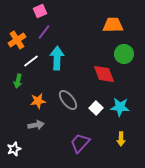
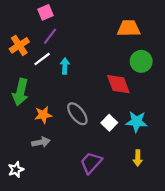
cyan arrow: (57, 58) -> (65, 66), size x0.6
white line: (31, 61) -> (42, 59), moved
green arrow: (18, 81) -> (20, 92), size x1.6

